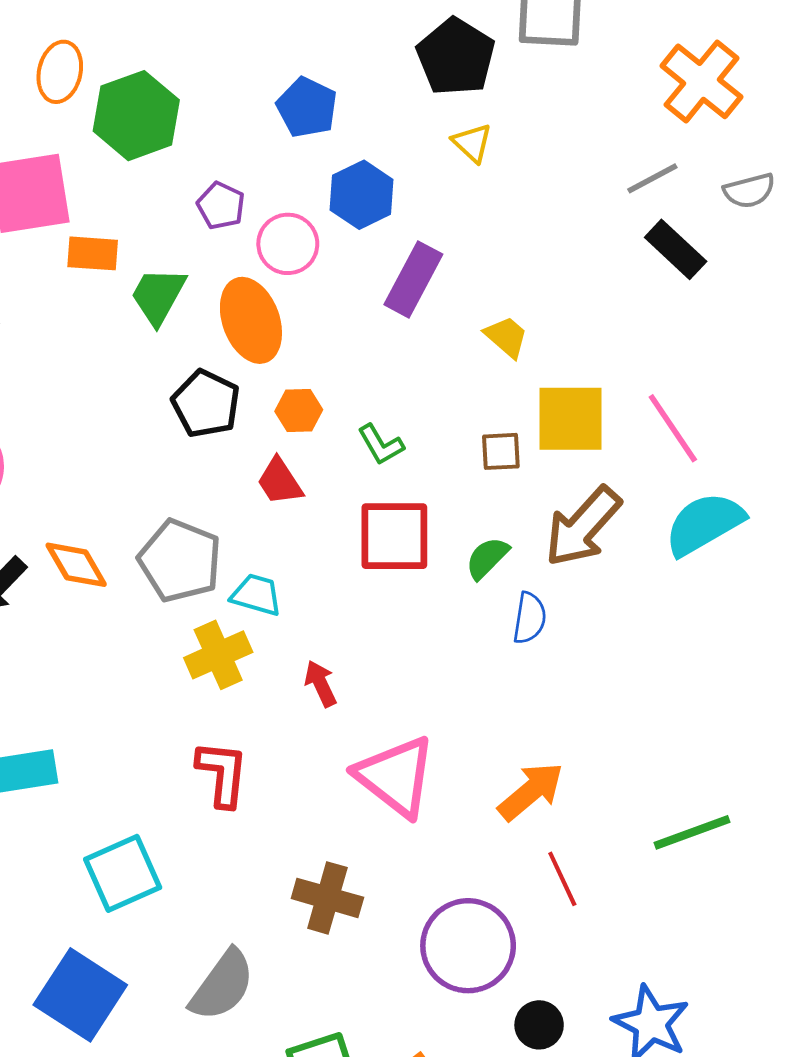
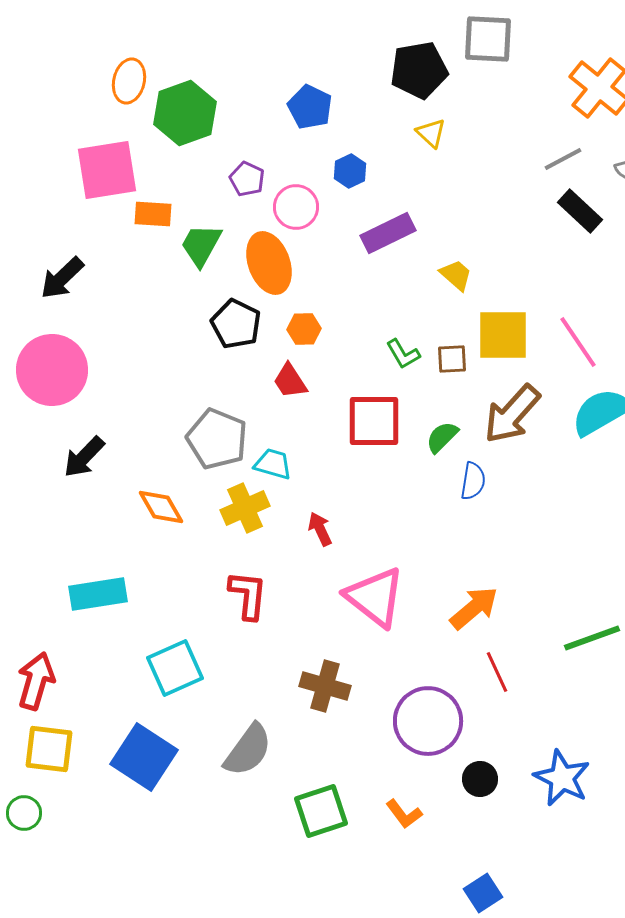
black pentagon: (456, 57) -> (419, 70), turned 30
blue hexagon: (362, 195) -> (350, 171), size x0.7
purple rectangle: (413, 279) -> (388, 233), turned 36
green L-shape: (381, 445) -> (403, 354), moved
orange diamond: (76, 565) -> (161, 507), moved

